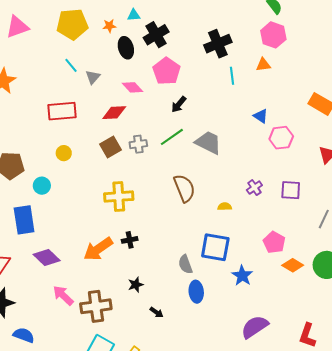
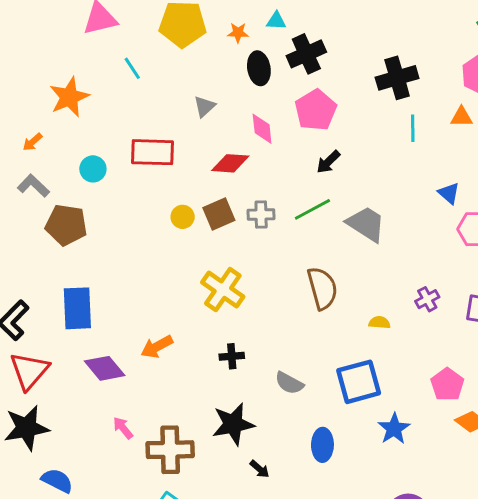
cyan line: (71, 65) -> (132, 68), moved
pink diamond: (133, 87) -> (262, 129), turned 30
yellow circle: (64, 153) -> (183, 217), moved
cyan circle: (42, 186) -> (93, 169), moved
yellow cross: (119, 197) -> (223, 290), turned 32
blue square: (215, 247) -> (359, 382), turned -32
orange arrow: (98, 249) -> (157, 347), moved, size x0.7
gray semicircle: (185, 264) -> (289, 383), moved, turned -48
black star: (136, 285) -> (233, 424), size x1.8
pink arrow: (63, 295) -> (123, 428), size x0.7

